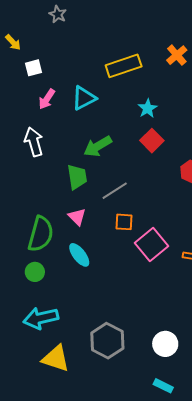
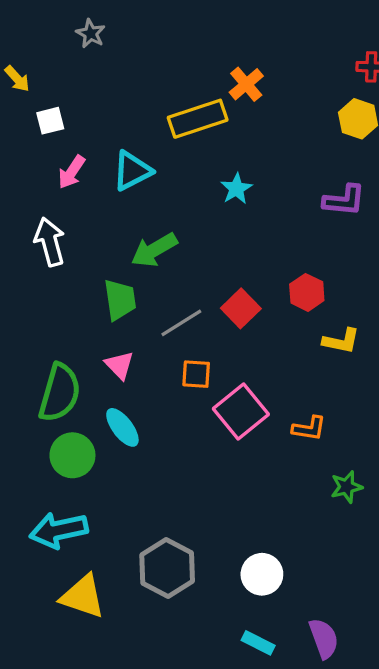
orange cross: (177, 55) -> (246, 84), moved
red square: (152, 141) -> (241, 308), moved
green circle: (35, 272) -> (72, 455), moved, size x1.4

